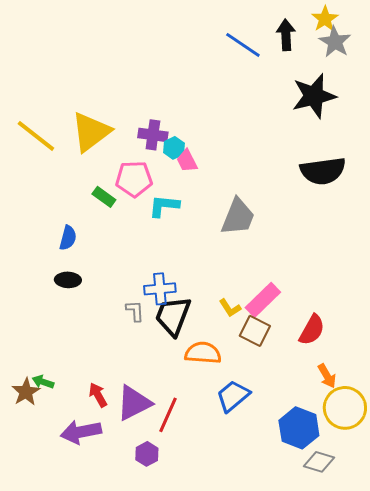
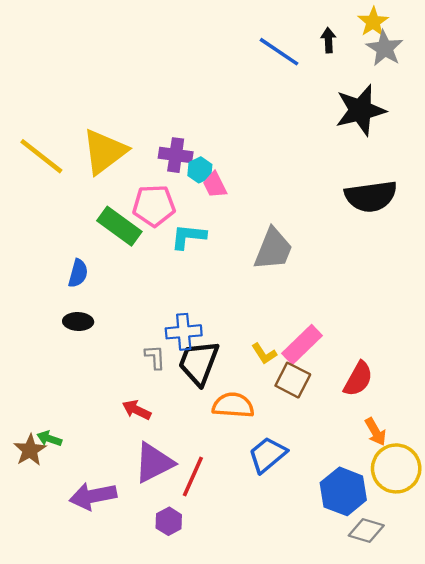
black arrow: (286, 35) -> (328, 40), size x0.7
green rectangle: (104, 197) -> (119, 226), size x1.6
red arrow: (98, 395) -> (137, 410), moved, turned -35

